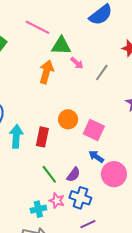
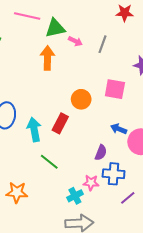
pink square: (94, 130) -> (115, 89), moved
red rectangle: (42, 137) -> (60, 123), turned 30
green line: (49, 174) -> (49, 162), moved

